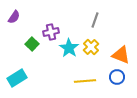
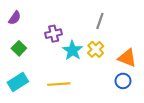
green square: (32, 44) -> (19, 48), moved
yellow line: (85, 81) -> (59, 84), moved

